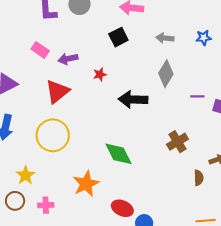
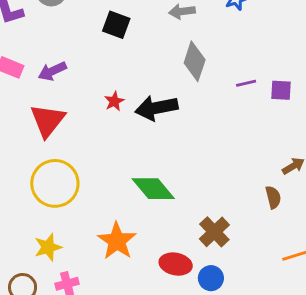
black square: (118, 37) -> (116, 25), turned -30
red star: (100, 74) -> (114, 101), moved
brown cross: (177, 142) -> (214, 232), moved
yellow star: (26, 175) -> (48, 247), moved, turned 30

